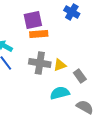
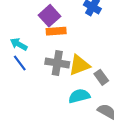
purple square: (33, 20) -> (50, 16), turned -30
yellow triangle: (60, 65) -> (79, 65), size x1.5

